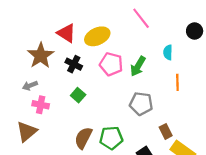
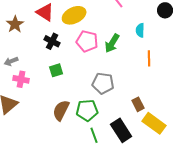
brown star: (41, 56) -> (15, 24), moved, size x0.7
green square: (78, 95) -> (56, 70), turned 32
gray pentagon: (141, 104) -> (103, 83), moved

